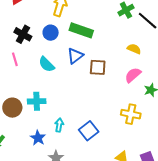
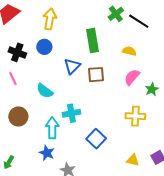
green rectangle: (81, 30) -> (92, 41), moved, turned 70
cyan semicircle: (47, 64) -> (45, 91), moved
cyan cross: (37, 101) -> (71, 113), moved
brown circle: (12, 108) -> (18, 116), moved
cyan arrow: (59, 125) -> (52, 128), moved, size x1.5

